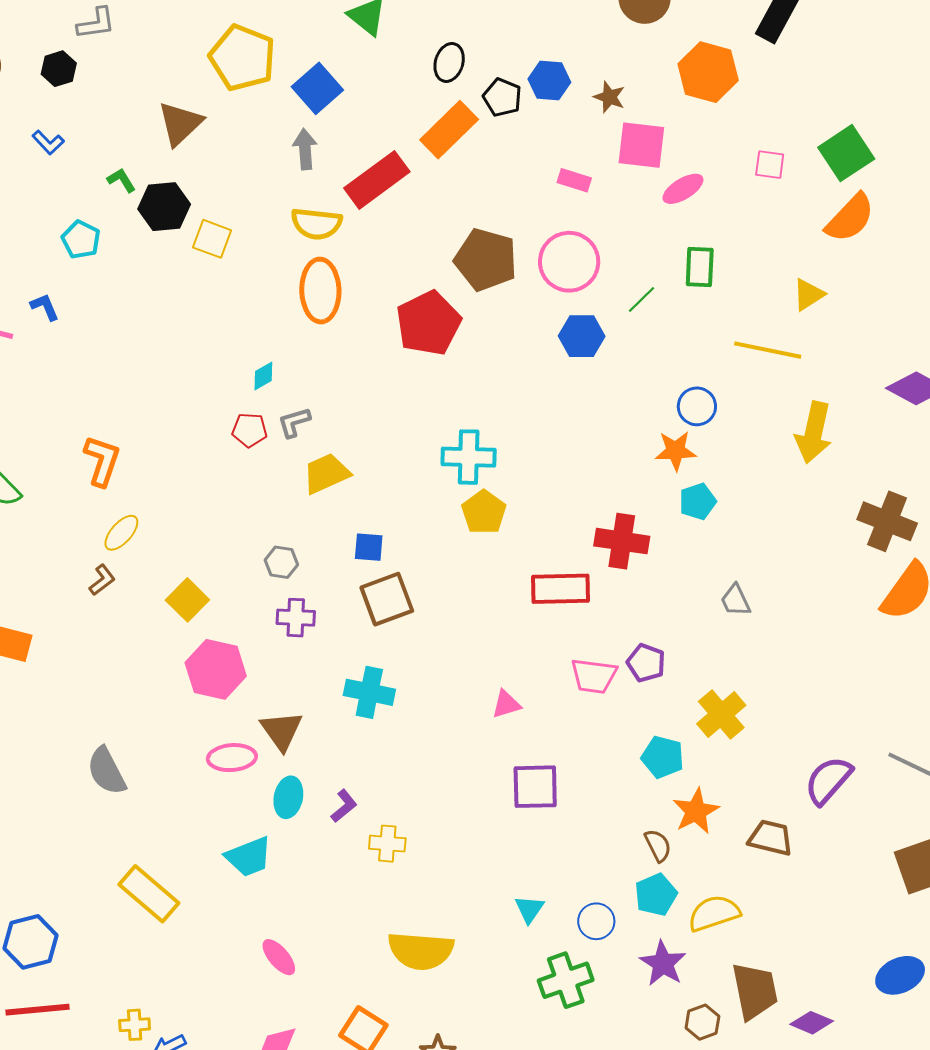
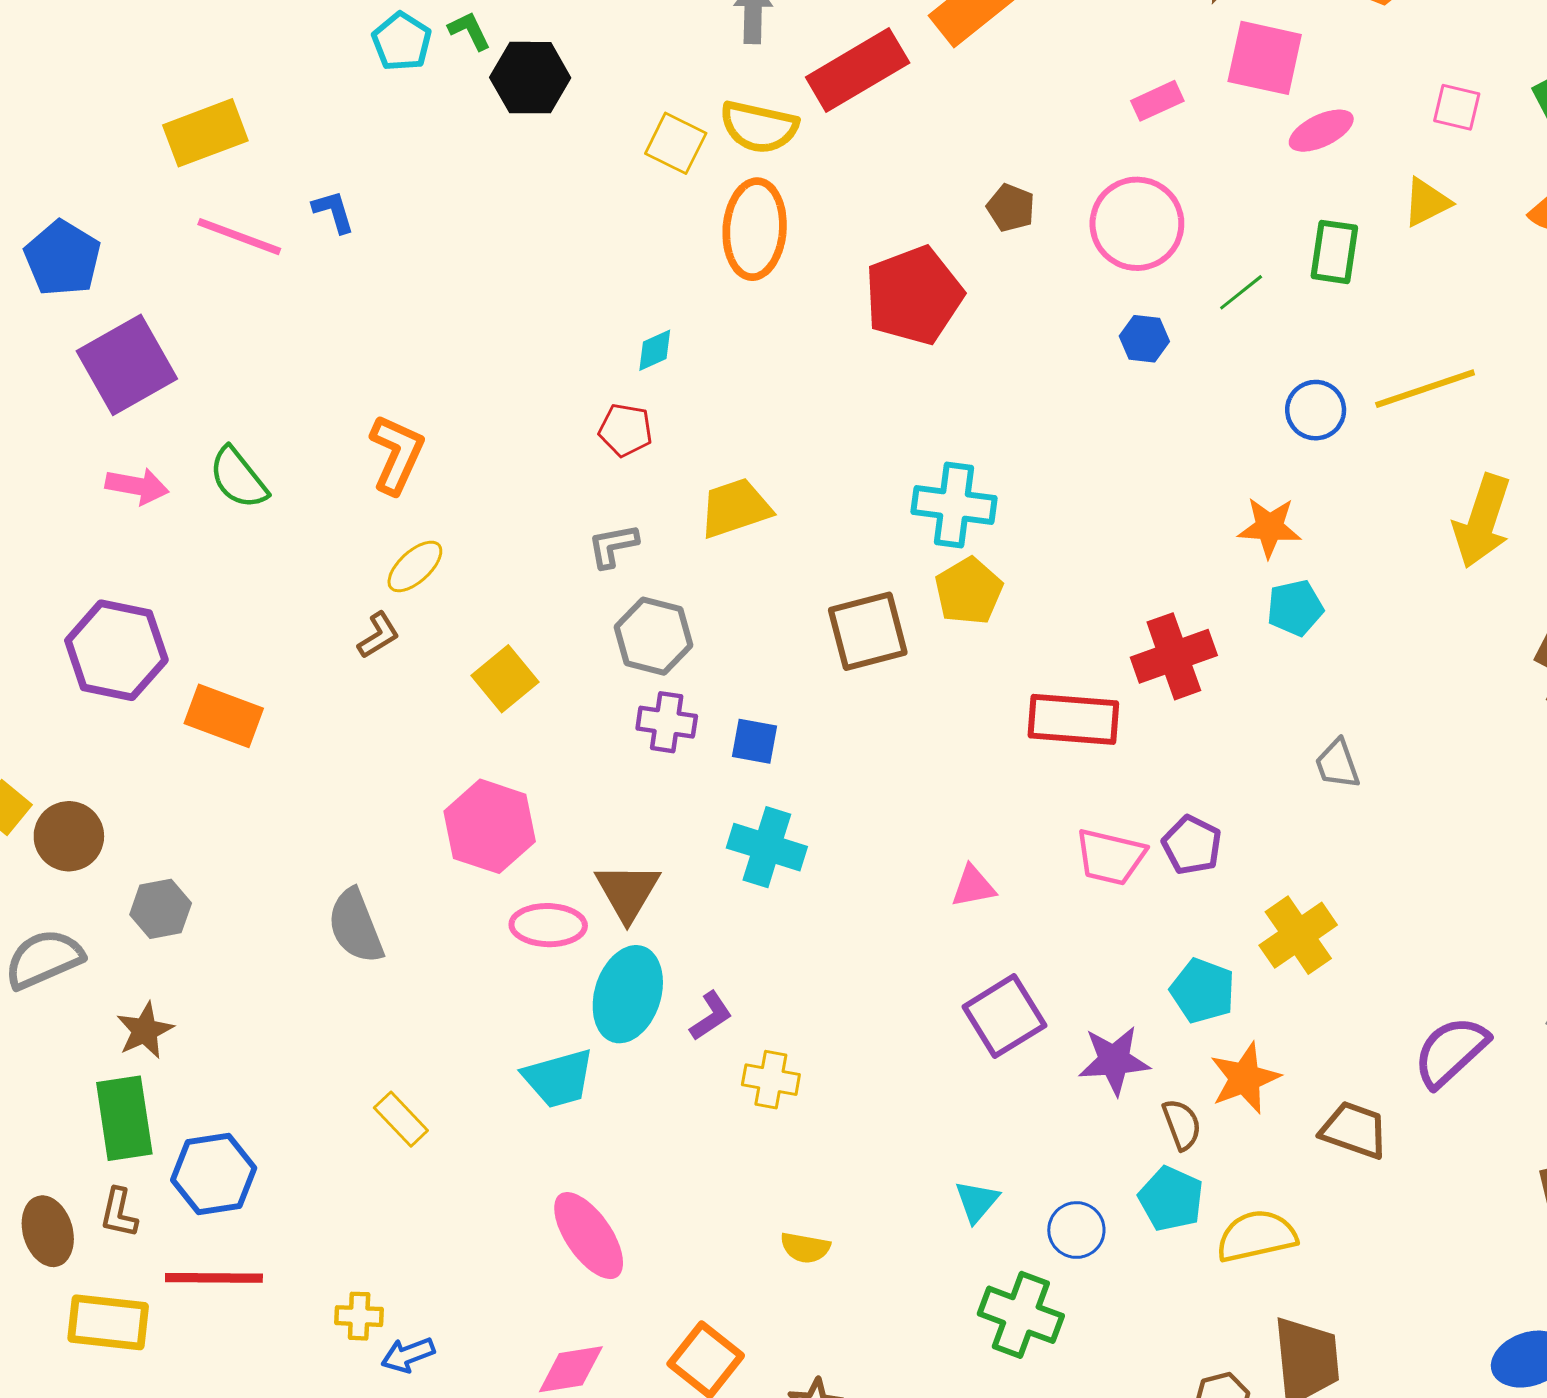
pink rectangle: (574, 180) -> (1157, 101), turned -48
yellow square: (212, 239) -> (676, 143), moved
cyan pentagon: (81, 240) -> (402, 42), moved
brown pentagon: (486, 260) -> (1011, 208), size x0.5
yellow triangle: (808, 295) -> (1427, 202), moved
blue hexagon: (582, 336) -> (1144, 339), size x0.7
yellow line: (768, 350) -> (1425, 389), turned -36
blue circle: (697, 406) -> (1316, 410), moved
gray L-shape: (294, 422) -> (613, 546), moved
red cross: (622, 541) -> (1174, 656), turned -34
blue square: (369, 547) -> (755, 741), moved
gray hexagon: (281, 562) -> (653, 636), size x1.5
brown square: (387, 599) -> (868, 631), moved
pink hexagon: (216, 669) -> (490, 826), moved
purple square: (535, 787) -> (1004, 1016), turned -36
cyan ellipse: (288, 797) -> (628, 994), size x1.5
yellow rectangle: (149, 894) -> (401, 1119), size x0.6
cyan pentagon: (656, 895) -> (1171, 1199), turned -30
yellow semicircle: (421, 951) -> (805, 1248), size x0.5
pink ellipse: (279, 957) -> (589, 1236), size x1.5
purple star: (663, 963) -> (1114, 1060), moved, turned 30
green cross: (566, 980) -> (1021, 1315), turned 34

